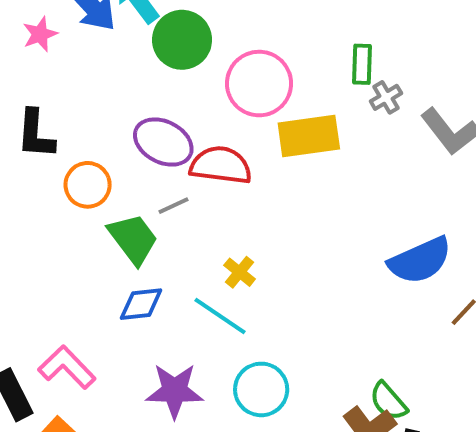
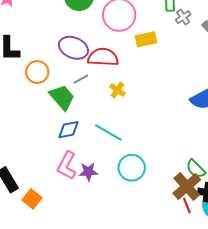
yellow rectangle: (309, 136) -> (146, 39), size x0.7
yellow cross: (240, 272) -> (117, 90), moved
pink L-shape: (67, 367) -> (67, 166), moved, turned -104
purple star: (175, 391) -> (88, 172), size x0.7

